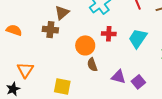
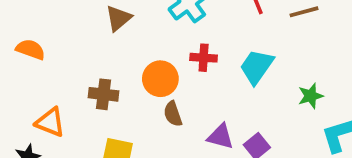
brown cross: (50, 30) -> (104, 94), moved
orange triangle: (25, 70) -> (50, 122), turned -42

